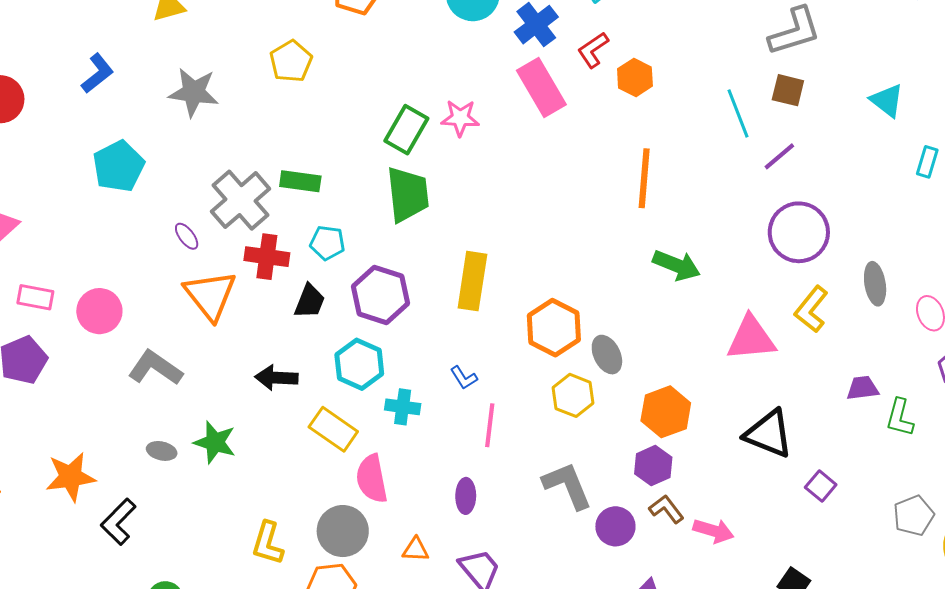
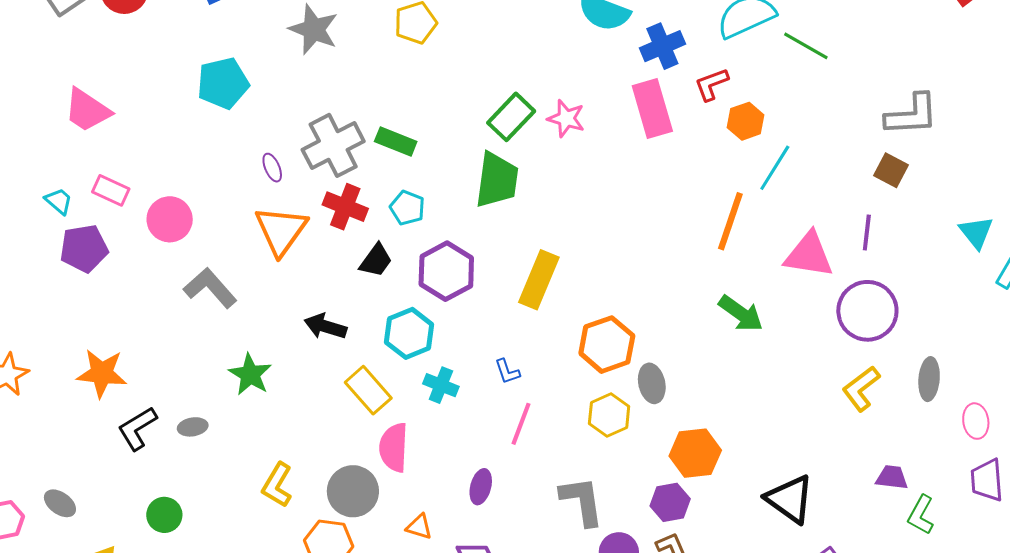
cyan triangle: (887, 100) -> (976, 232), moved
cyan line: (738, 113) -> (775, 168), moved, turned 39
purple line: (779, 156) -> (867, 232), turned -57
pink triangle: (751, 338) -> (809, 255), moved
gray ellipse: (162, 451) -> (193, 427), moved, turned -36

